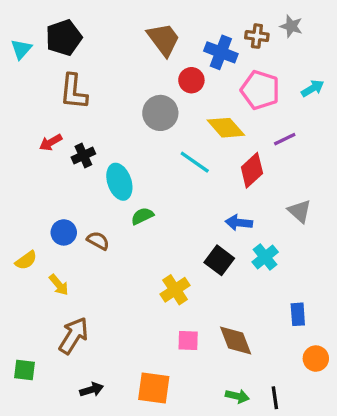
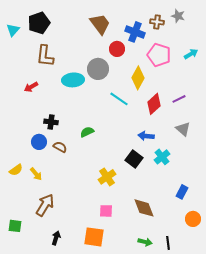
yellow diamond: (226, 128) -> (138, 78), turned 70
purple line: (285, 139) -> (179, 99), moved
black cross: (83, 156) -> (51, 122), moved, turned 32
cyan ellipse: (119, 182) -> (73, 80), moved, turned -75
yellow semicircle: (26, 260) -> (16, 170), moved
blue rectangle: (298, 314) -> (182, 192), turned 32
pink square: (188, 340) -> (106, 211), moved
black arrow: (92, 390) -> (56, 238), turned -56

